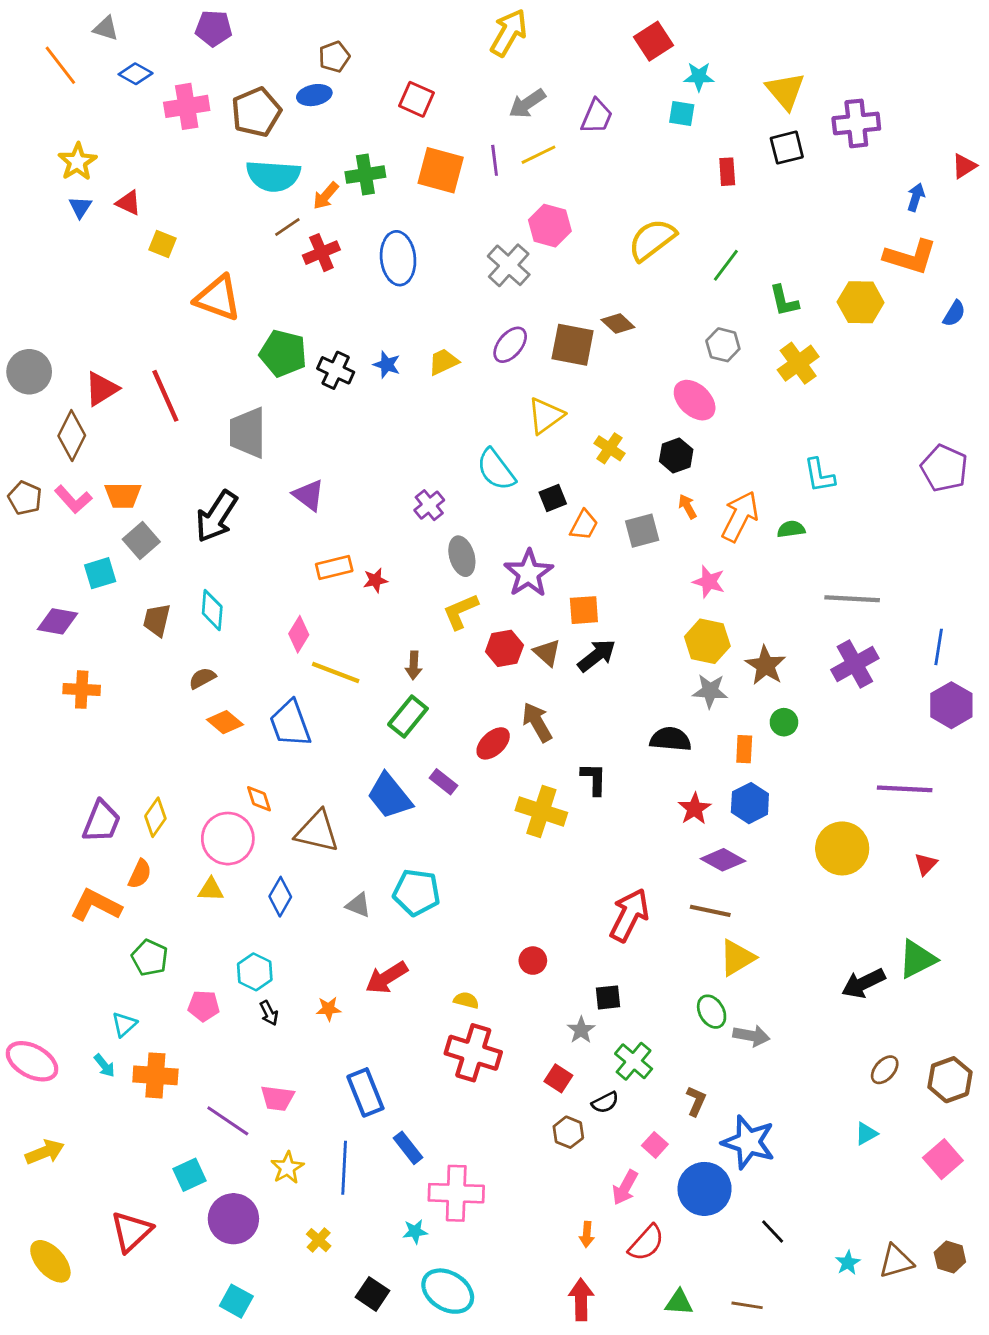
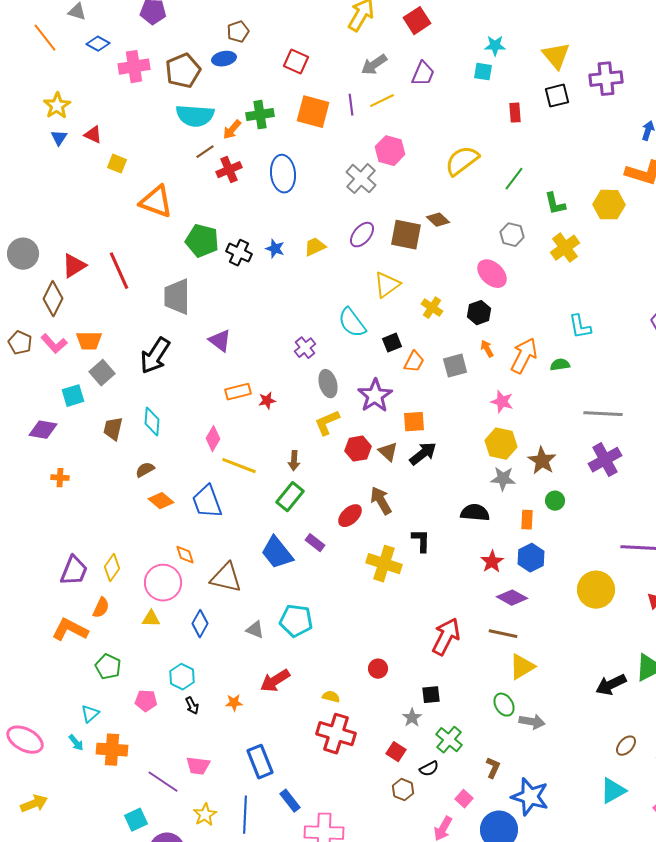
red square: (653, 41) -> (417, 21), moved
orange cross: (82, 690) -> (60, 478), size x0.7
cyan triangle: (866, 1134) -> (613, 791), size x1.6

